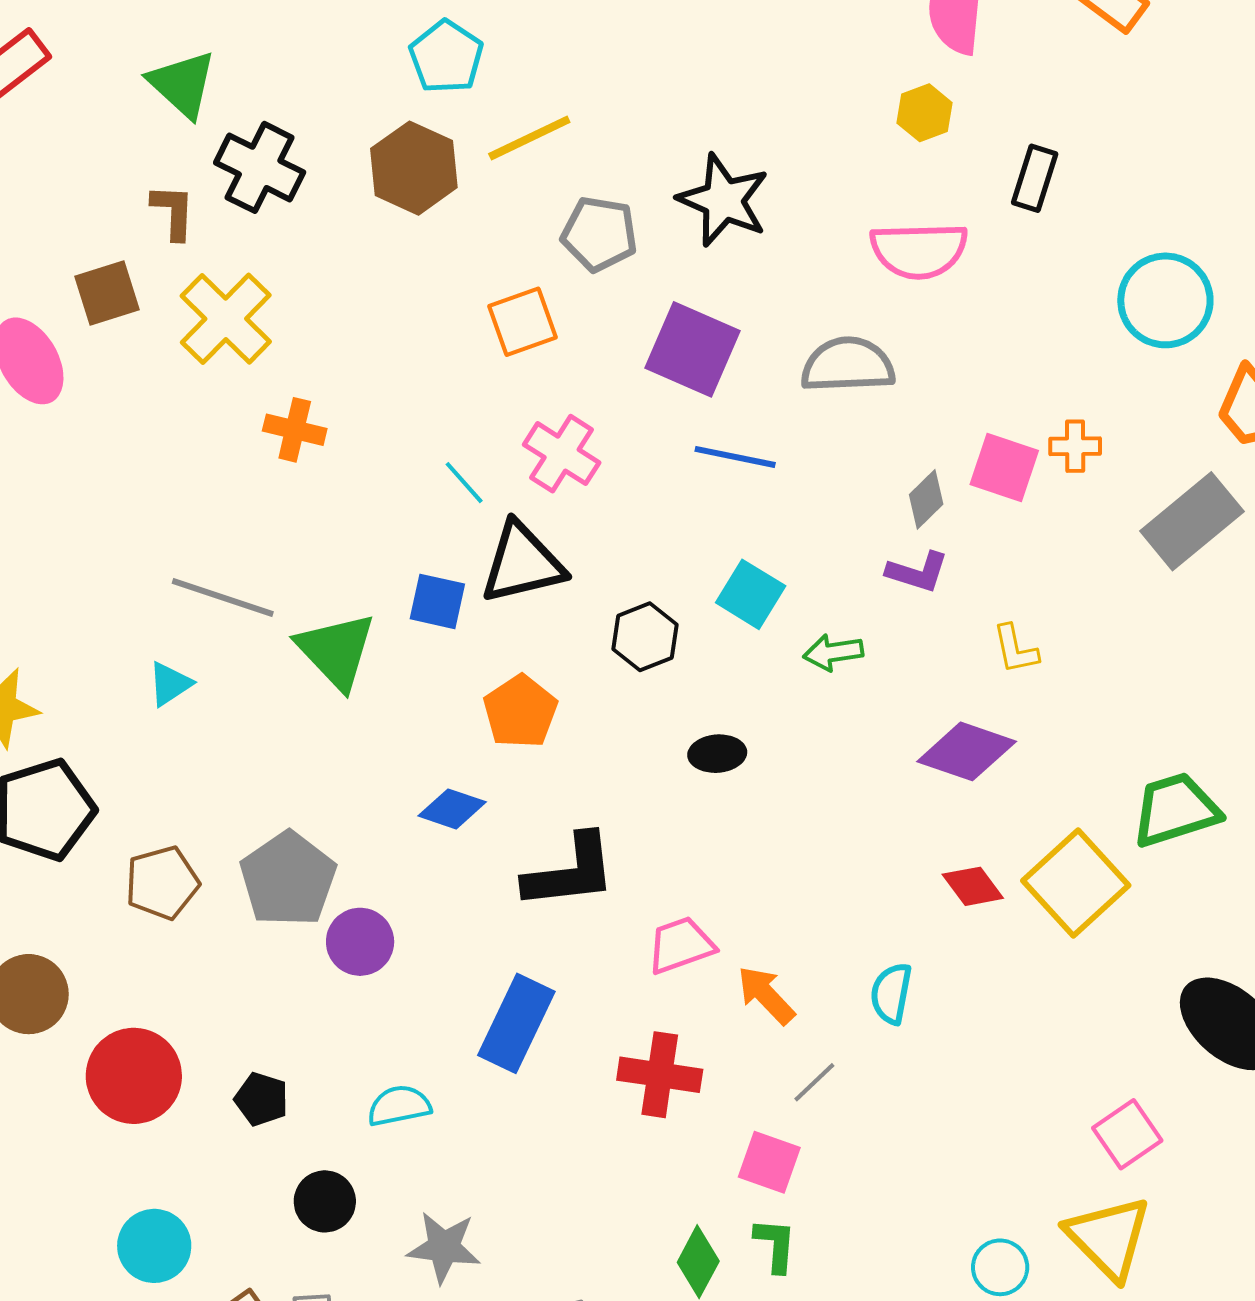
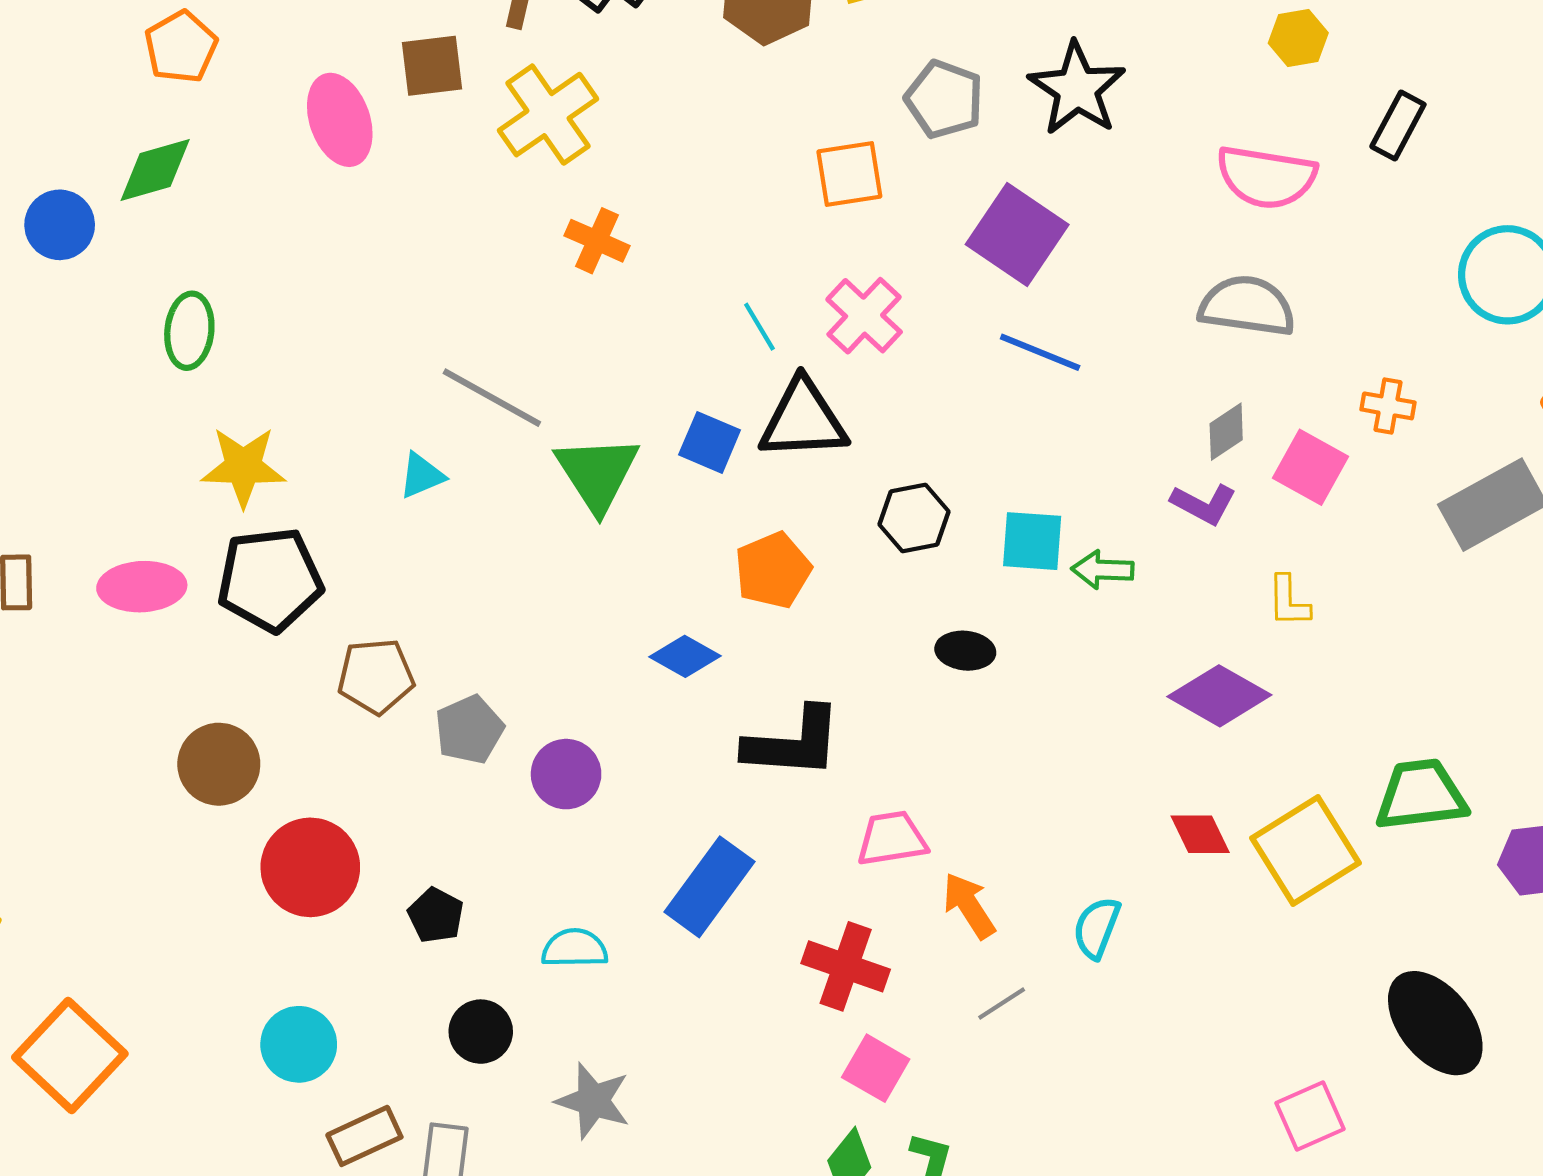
gray semicircle: (848, 365) -> (1247, 306), moved
pink square: (1004, 468) -> (1310, 467), moved
cyan square: (751, 594) -> (1032, 541), moved, turned -38
gray pentagon: (288, 879) -> (469, 730), moved, size x0.7
pink square: (769, 1162) -> (876, 1068), moved

